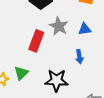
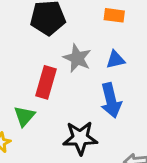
blue arrow: (79, 57) -> (111, 100), size x1.6
green triangle: (21, 73) -> (24, 116), moved

